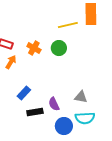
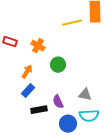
green circle: (59, 48) -> (58, 65), moved
orange arrow: (11, 62) -> (27, 72), moved

